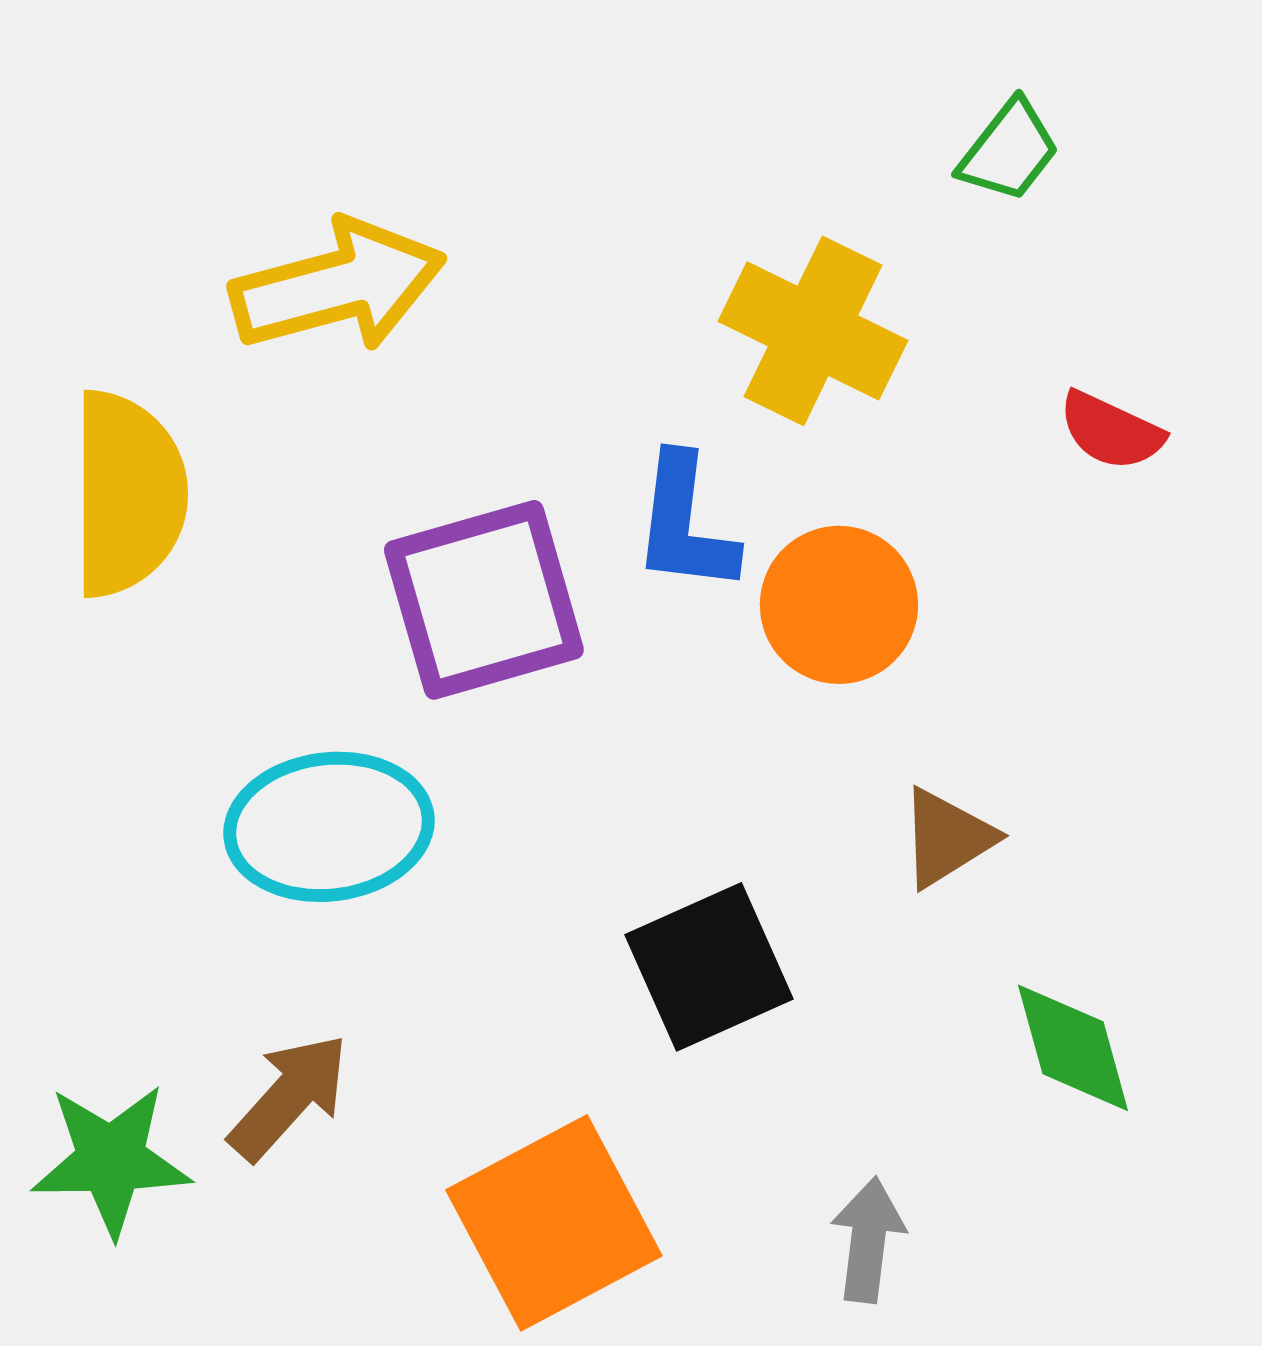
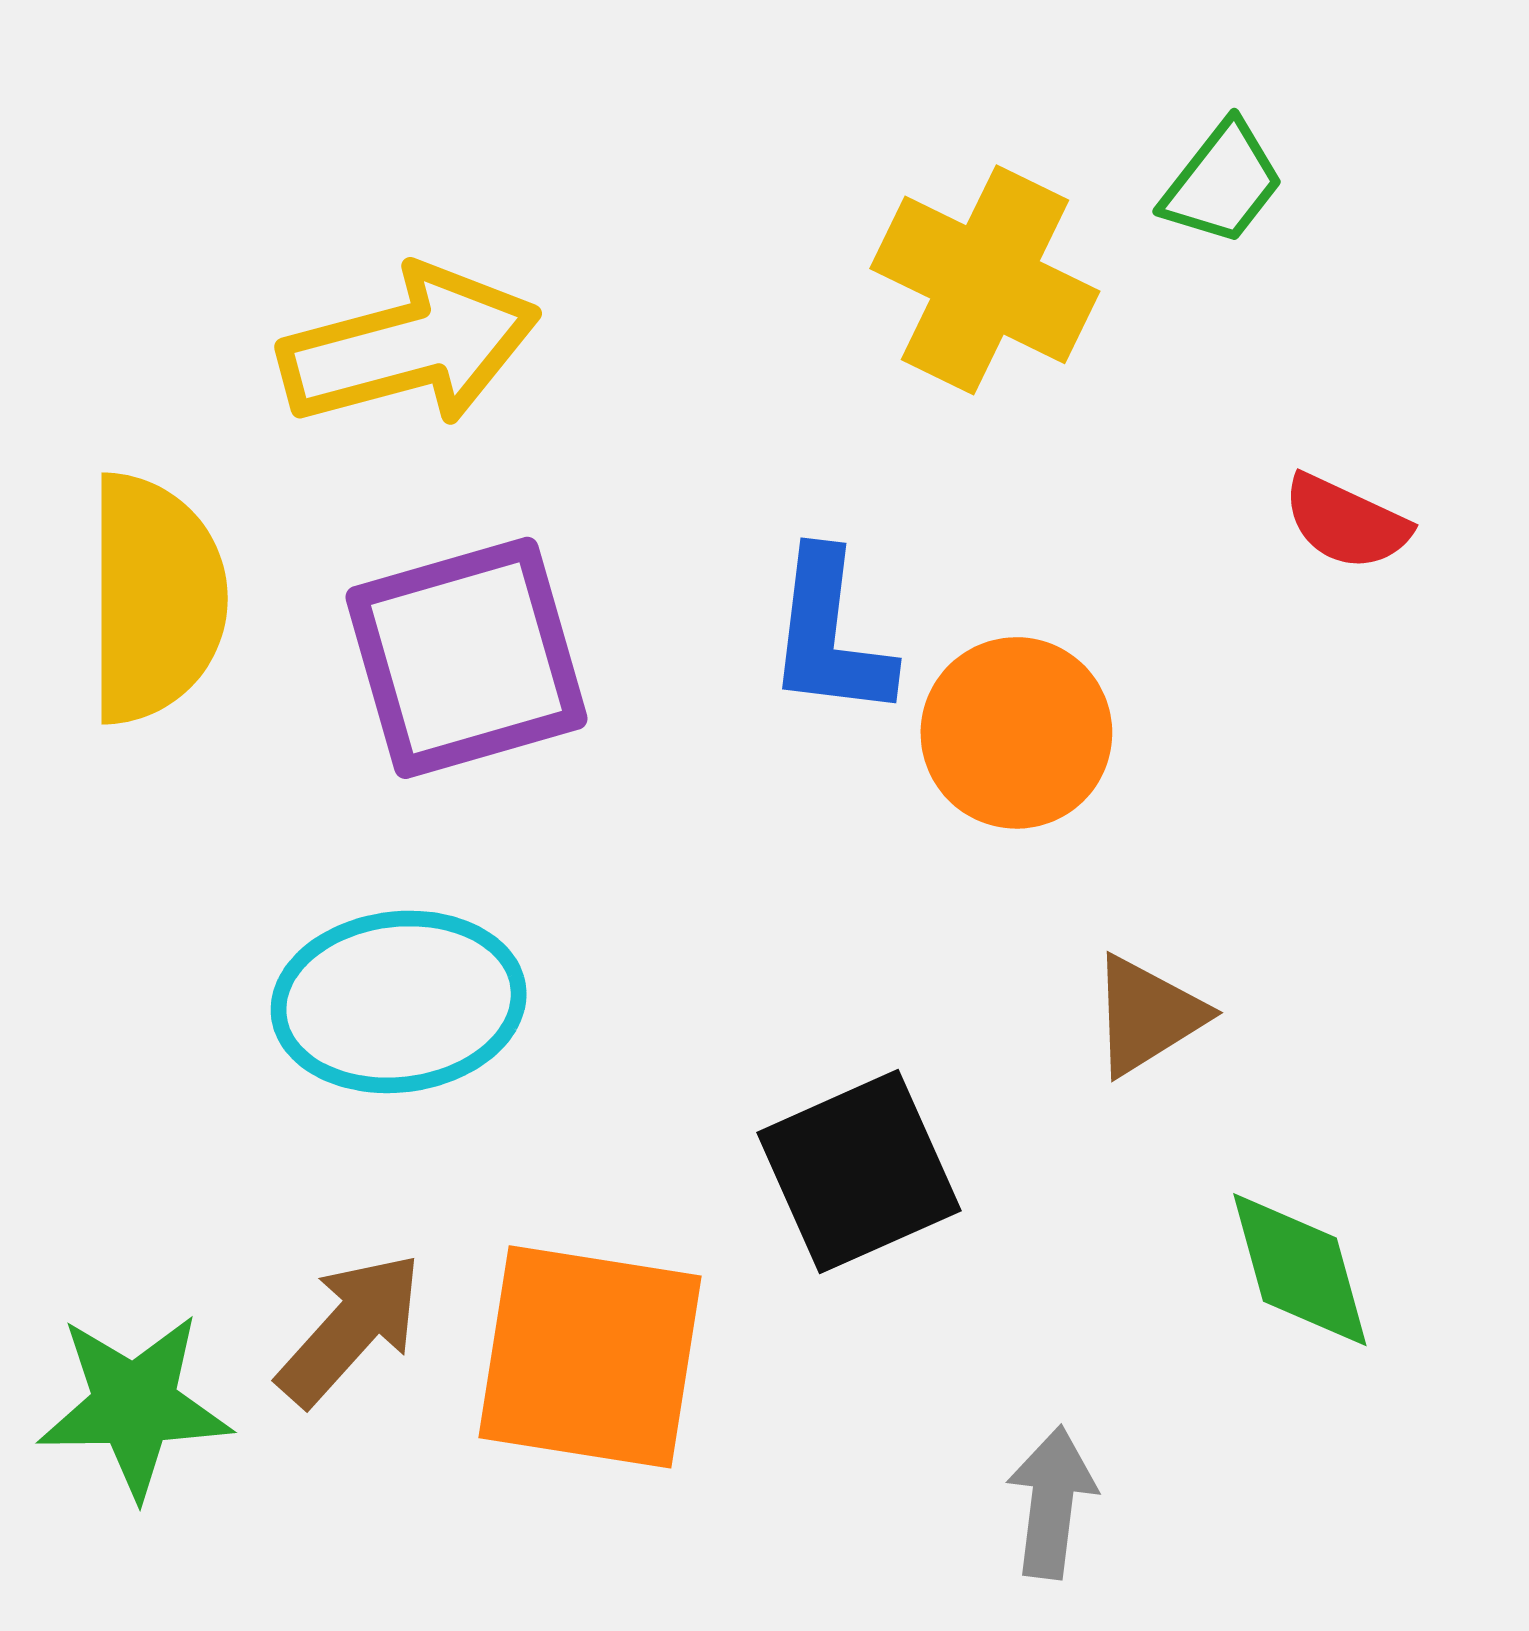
yellow cross: (813, 331) -> (985, 280), moved
purple square: (484, 600) -> (466, 658), moved
orange square: (554, 1223) -> (590, 1357), moved, turned 37

